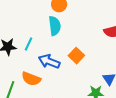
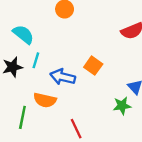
cyan semicircle: (55, 26) -> (23, 34), moved, turned -36

